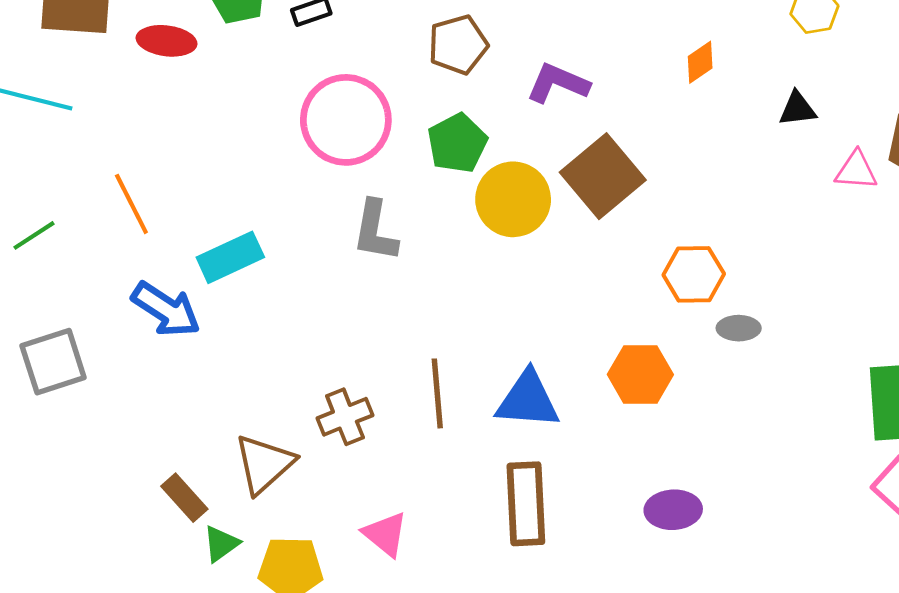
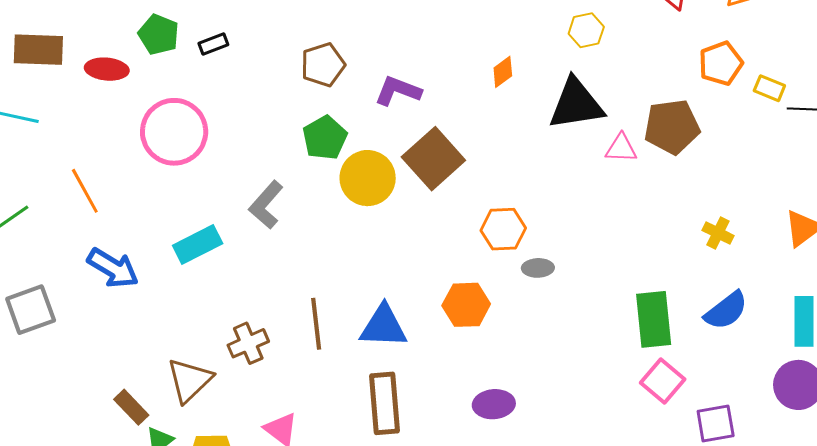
black triangle: (797, 109) -> (576, 104), size x2.0
pink circle: (346, 120) -> (174, 132), moved
gray L-shape: (375, 231) -> (266, 205), turned 33
cyan rectangle: (230, 257) -> (198, 244), moved

